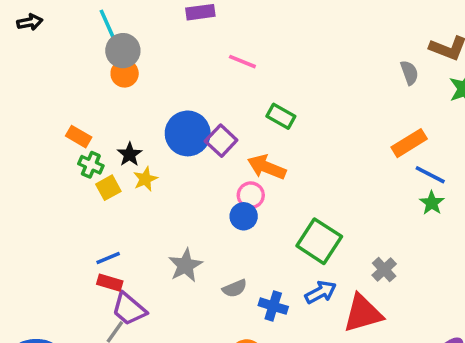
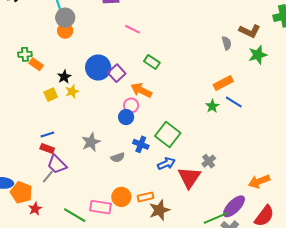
green cross: (91, 165) -> (25, 54), moved, turned -32
green star: (432, 203) -> (212, 106), moved
gray cross: (384, 270) -> (209, 161), moved
blue cross: (273, 306) -> (141, 144), moved
red triangle: (363, 313) -> (189, 178), turned -45

